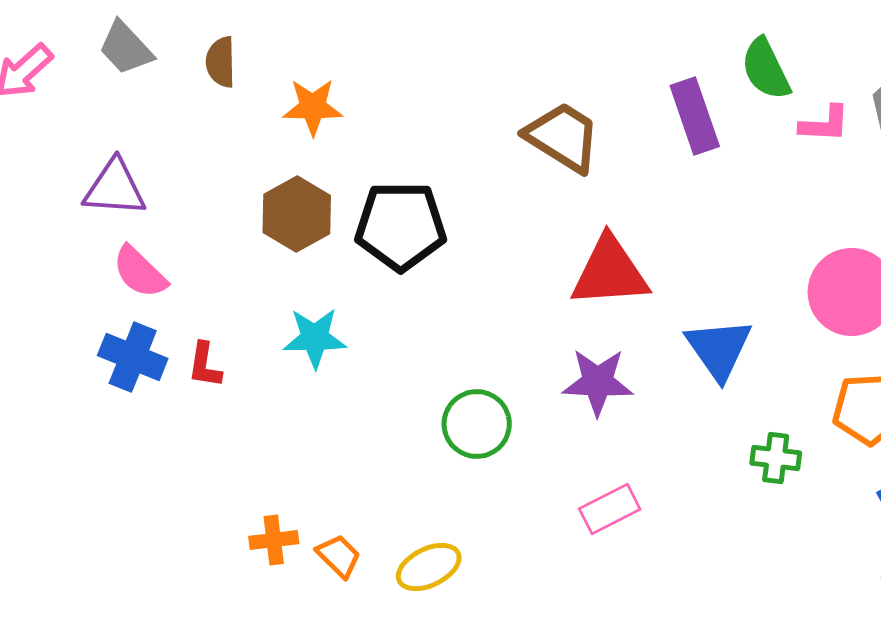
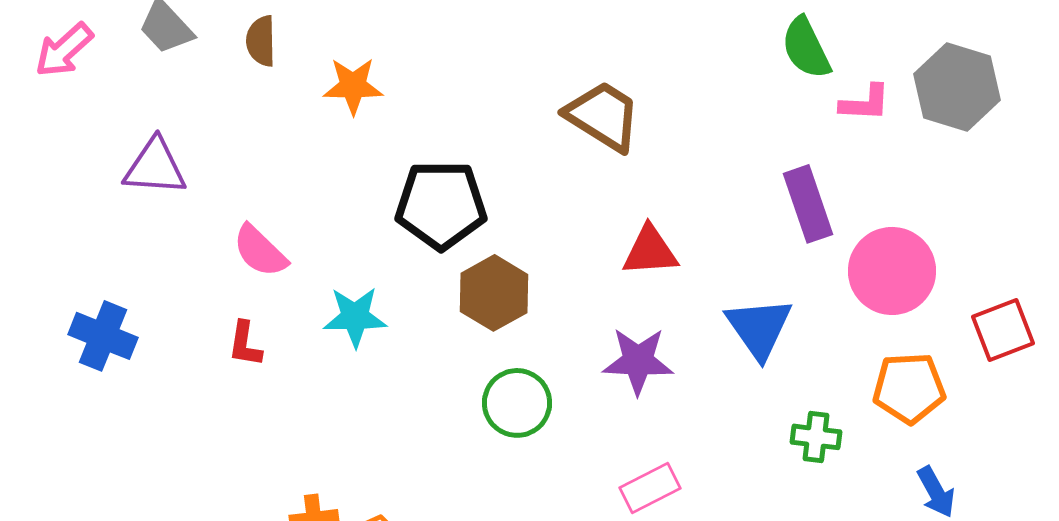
purple rectangle: (695, 116) -> (808, 204), moved
brown hexagon: (297, 214) -> (494, 293), moved
pink semicircle: (140, 272) -> (260, 251), moved
red triangle: (610, 272) -> (650, 251), size x0.7
blue cross: (133, 357) -> (103, 336), moved

